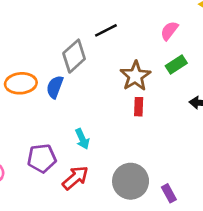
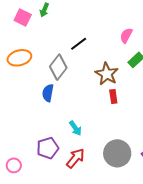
orange ellipse: (21, 83) -> (19, 58), moved

